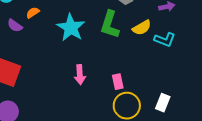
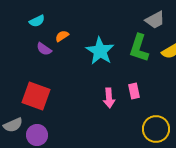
pink rectangle: (118, 82) -> (134, 91), moved

